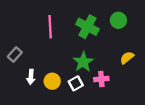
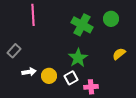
pink line: (50, 27) -> (33, 15), moved
white arrow: (31, 77) -> (29, 72), turned -104
pink cross: (101, 79) -> (91, 87), moved

